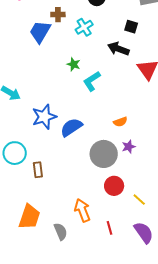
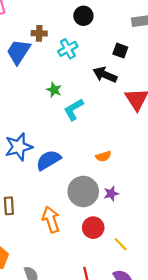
purple star: (129, 147) -> (111, 194), moved
orange arrow: (82, 210) -> (51, 220), moved

